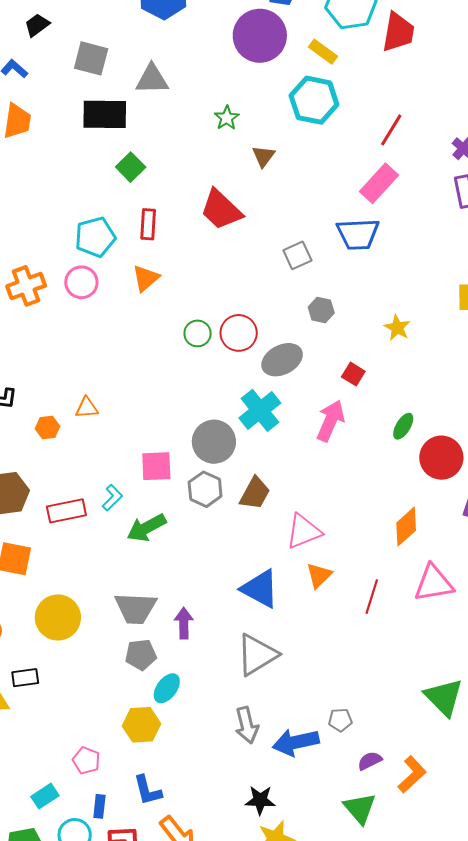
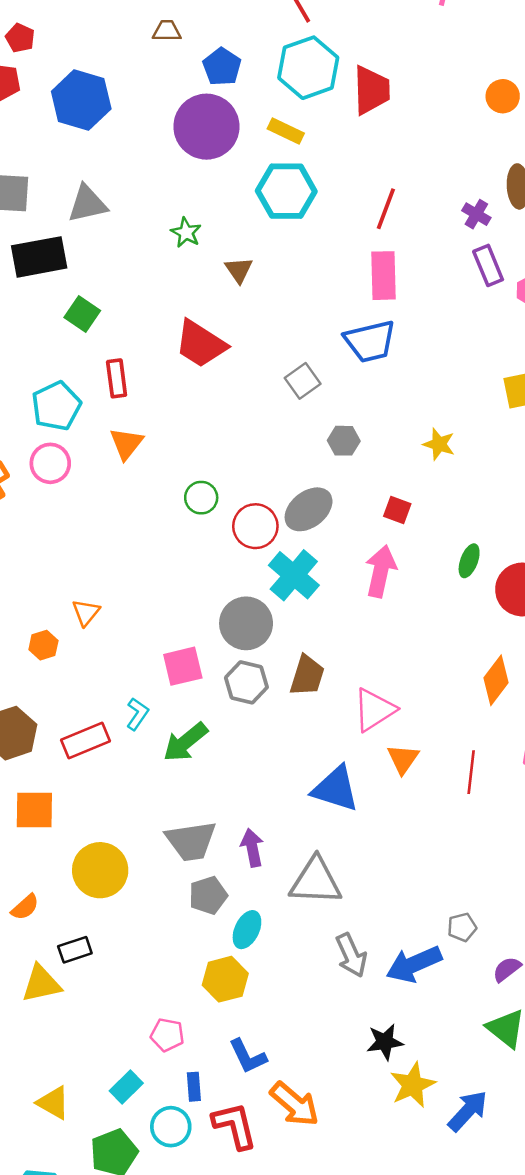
pink rectangle: (379, 183) -> (384, 276), turned -33
red circle: (239, 333) -> (255, 526), moved
orange triangle: (87, 408) -> (86, 612), turned -35
gray triangle: (257, 655) -> (316, 881), moved, turned 45

